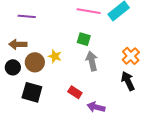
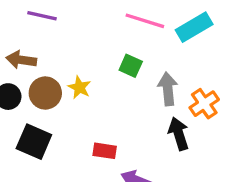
gray arrow: (92, 61) -> (168, 89), moved
black arrow: (128, 81) -> (179, 134), moved
red rectangle: (75, 92) -> (105, 151), turned -32

